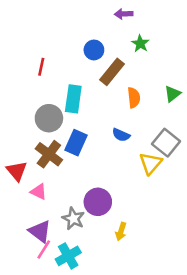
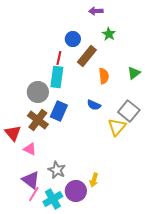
red line: (41, 67) -> (59, 58), moved
purple circle: (98, 202) -> (76, 191), moved

